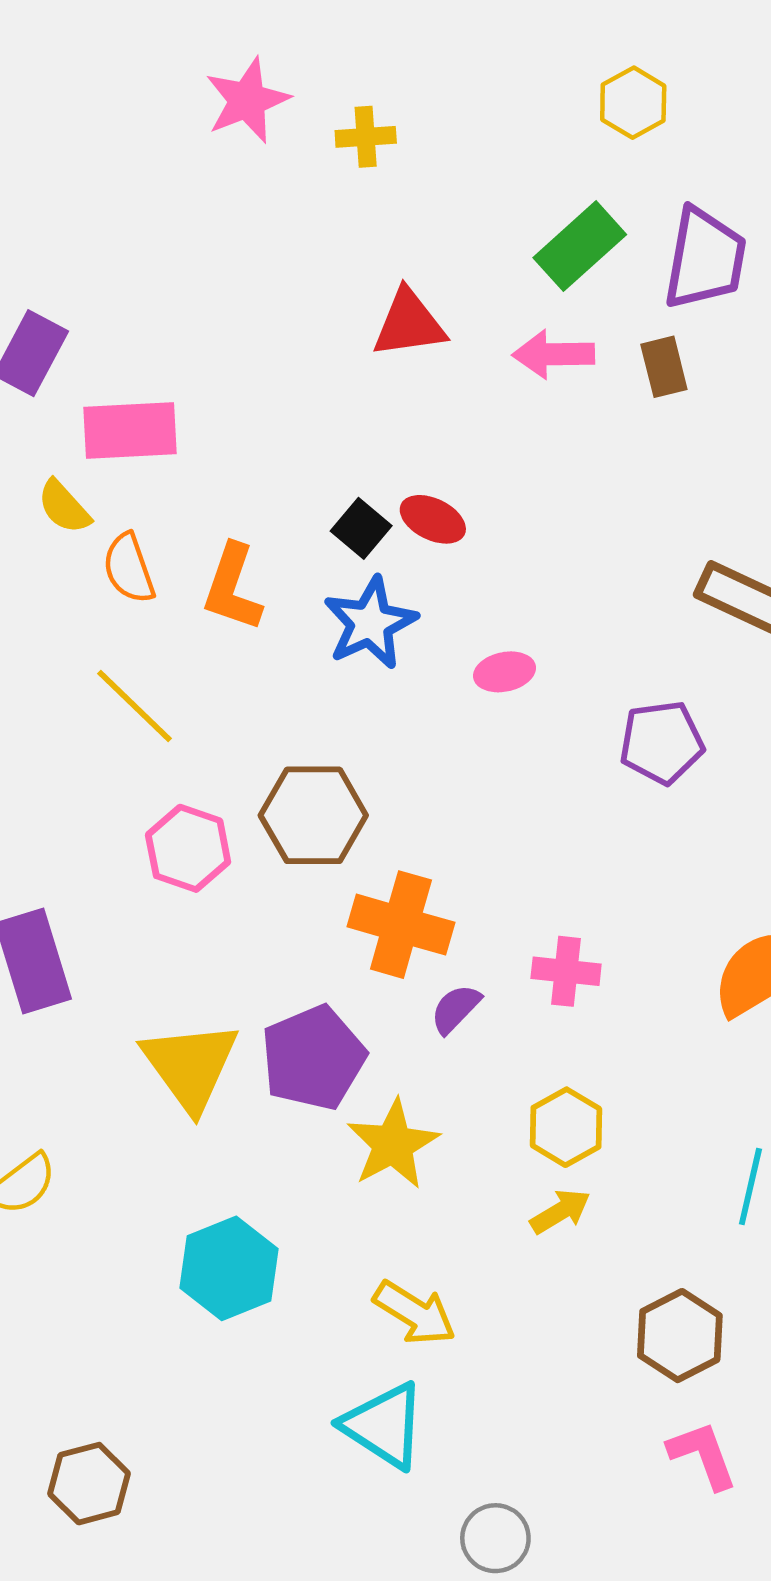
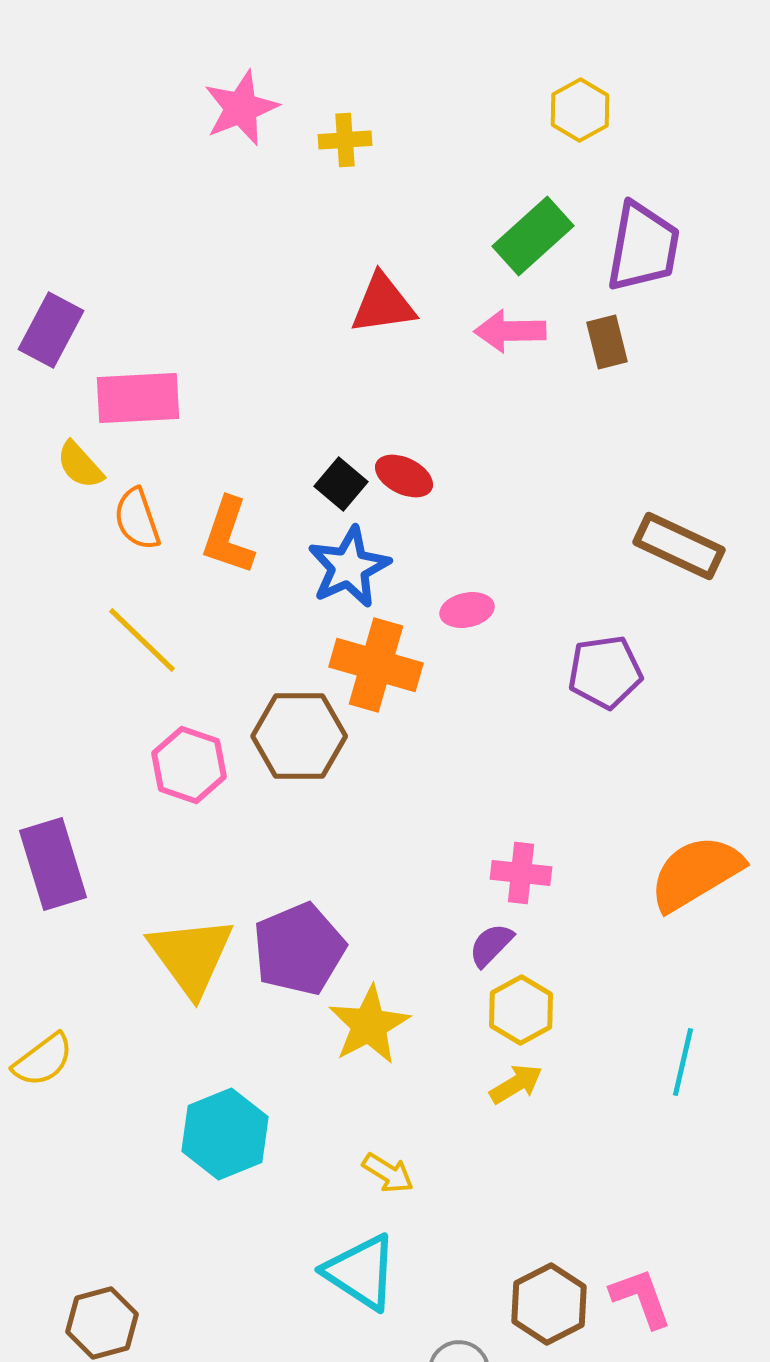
orange cross: (401, 925) -> (376, 665), moved
purple semicircle: (456, 1009) -> (491, 945), moved
yellow arrow: (415, 1313) -> (388, 1173), size x0.7
brown hexagon: (680, 1336) -> (549, 1304), moved

